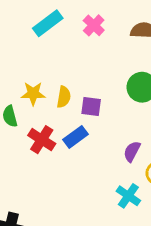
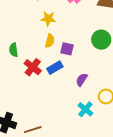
yellow star: (33, 94) -> (48, 19), moved
purple semicircle: (132, 151) -> (82, 80), moved

